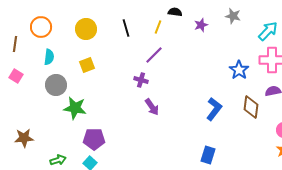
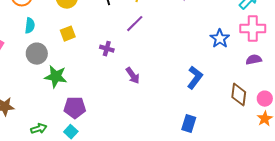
purple cross: (141, 80) -> (107, 49), moved
brown diamond: (251, 107) -> (239, 95), moved

